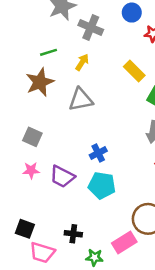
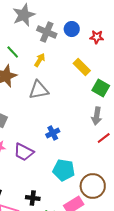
blue circle: (132, 13) -> (72, 29), moved
green line: (48, 52) -> (13, 52), turned 64
cyan pentagon: (102, 185) -> (64, 170), moved

